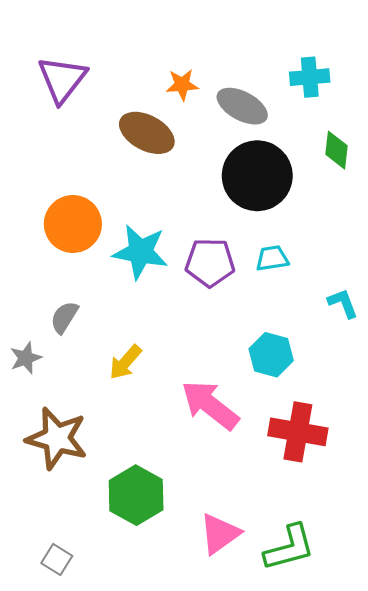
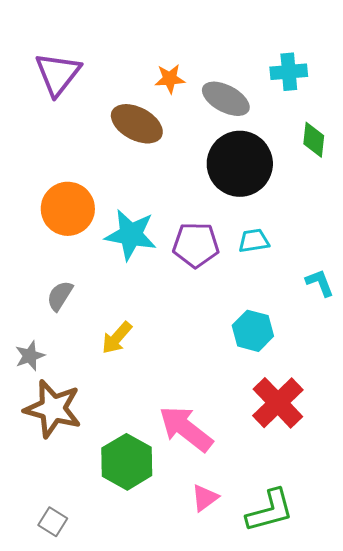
gray star: (26, 358) -> (30, 356), moved
pink arrow: (210, 405) -> (186, 429), moved
red cross: (298, 432) -> (278, 403), turned 36
pink triangle: (220, 534) -> (205, 498), size x0.7

